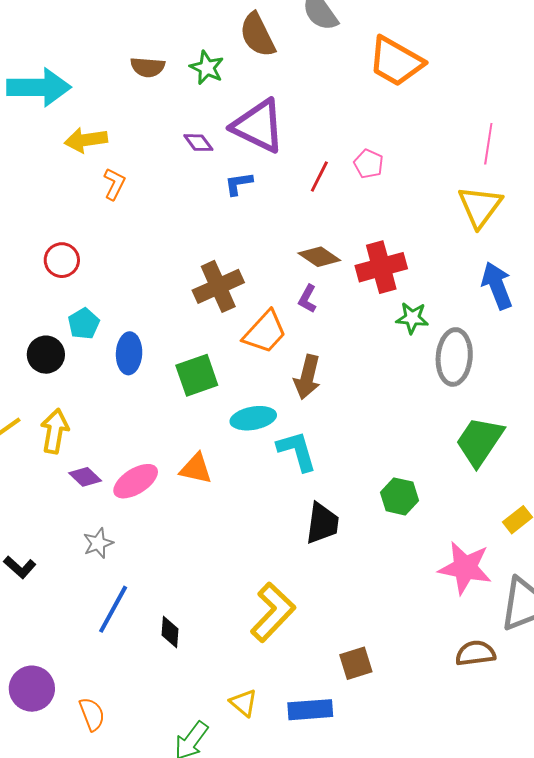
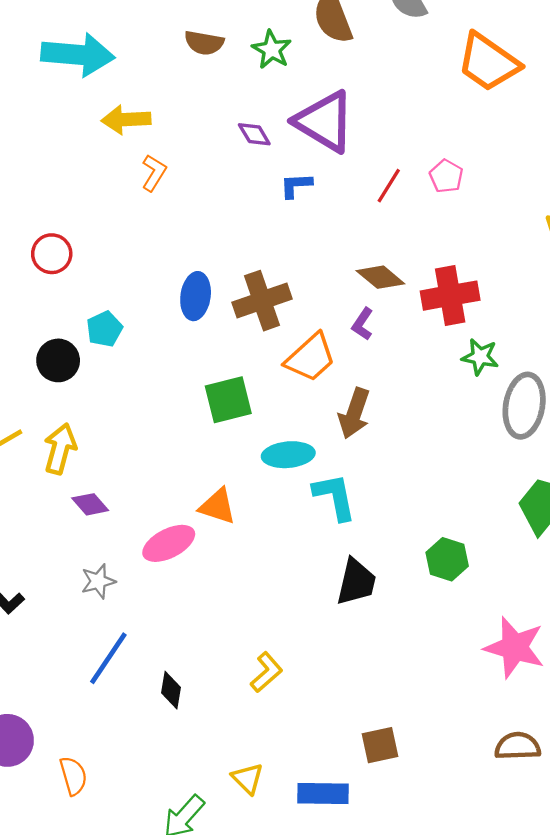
red circle: (62, 260) -> (52, 254), moved
blue ellipse: (129, 353) -> (196, 296), moved
pink ellipse: (136, 481) -> (169, 543), moved
yellow L-shape: (273, 612) -> (266, 672), moved, size x0.6

